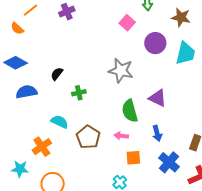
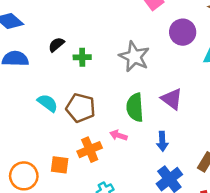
green cross: (79, 93) -> (82, 57), moved
brown pentagon: (88, 137) -> (81, 108), moved, turned -30
orange cross: (42, 147) -> (90, 150), moved
orange square: (133, 158) -> (60, 165), moved

